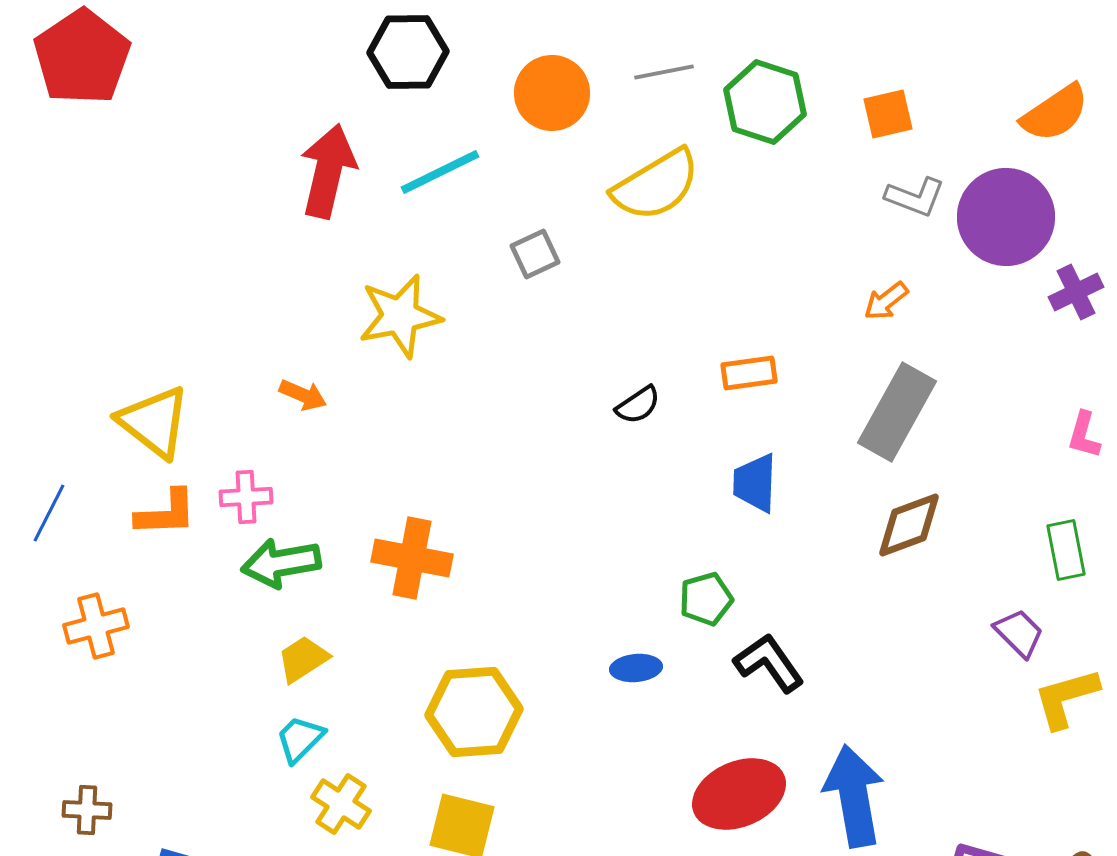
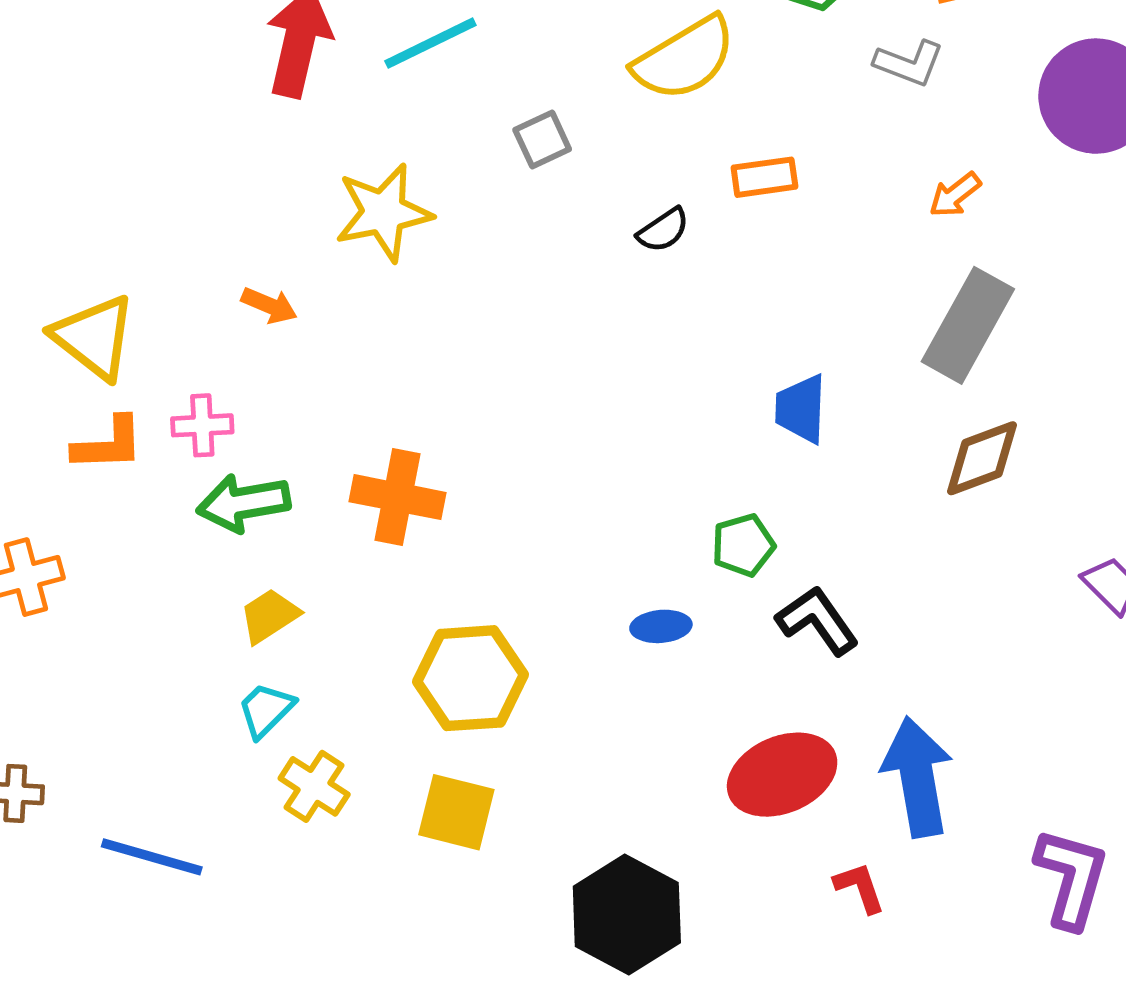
gray L-shape: (915, 197) -> (909, 63), moved
orange rectangle: (749, 373) -> (764, 177), moved
black semicircle: (638, 405) -> (663, 230), moved

